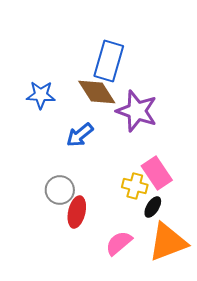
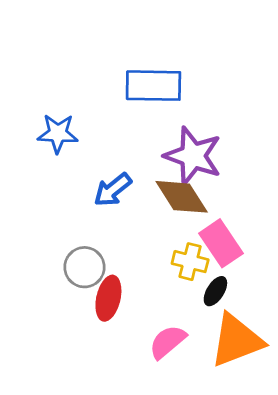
blue rectangle: (109, 61) -> (153, 86), turned 75
brown diamond: (97, 92) -> (182, 197), moved

